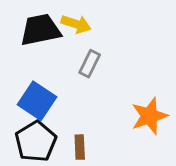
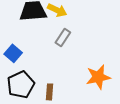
blue square: (37, 101) -> (13, 53), moved, size x0.7

